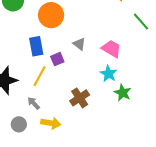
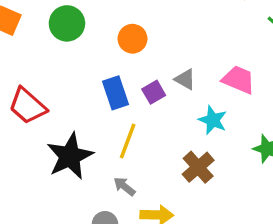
orange circle: (51, 15) -> (133, 39), size x0.7
purple square: (57, 59) -> (154, 92), moved
cyan star: (108, 74) -> (213, 120), moved

